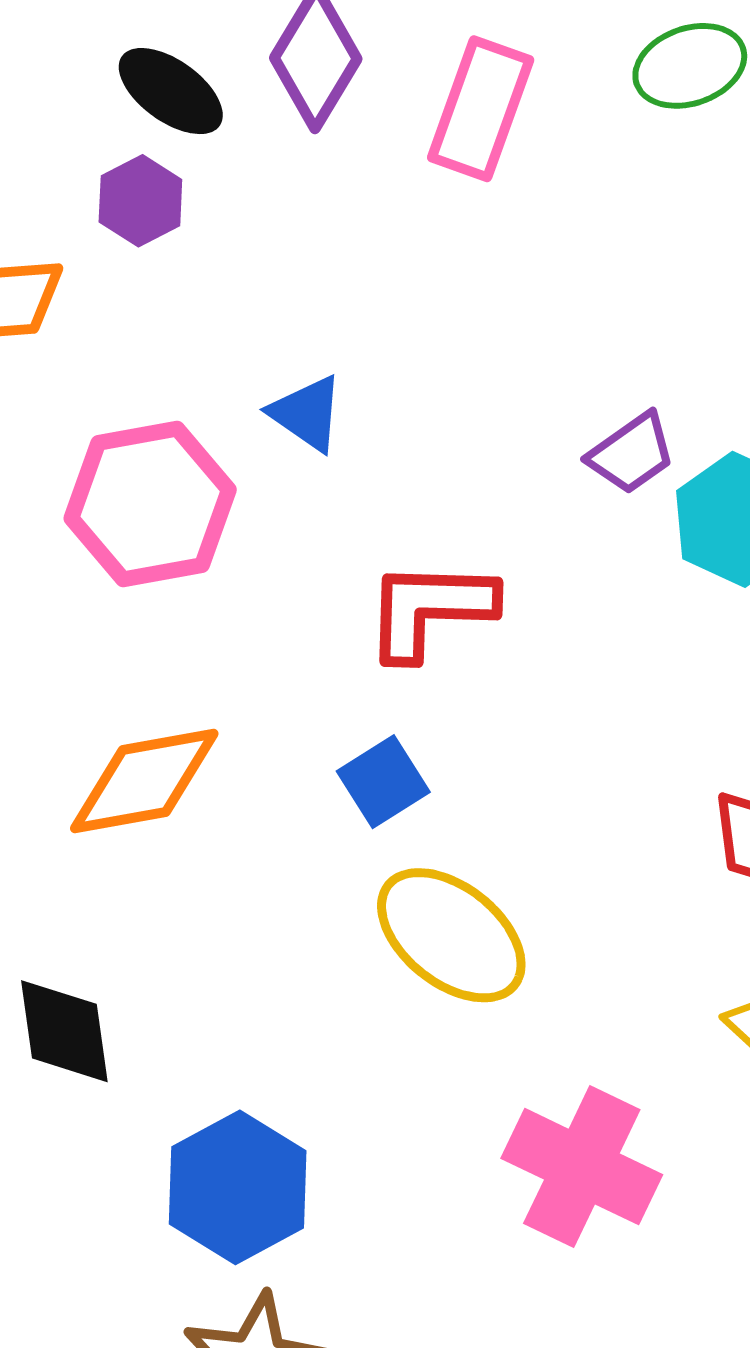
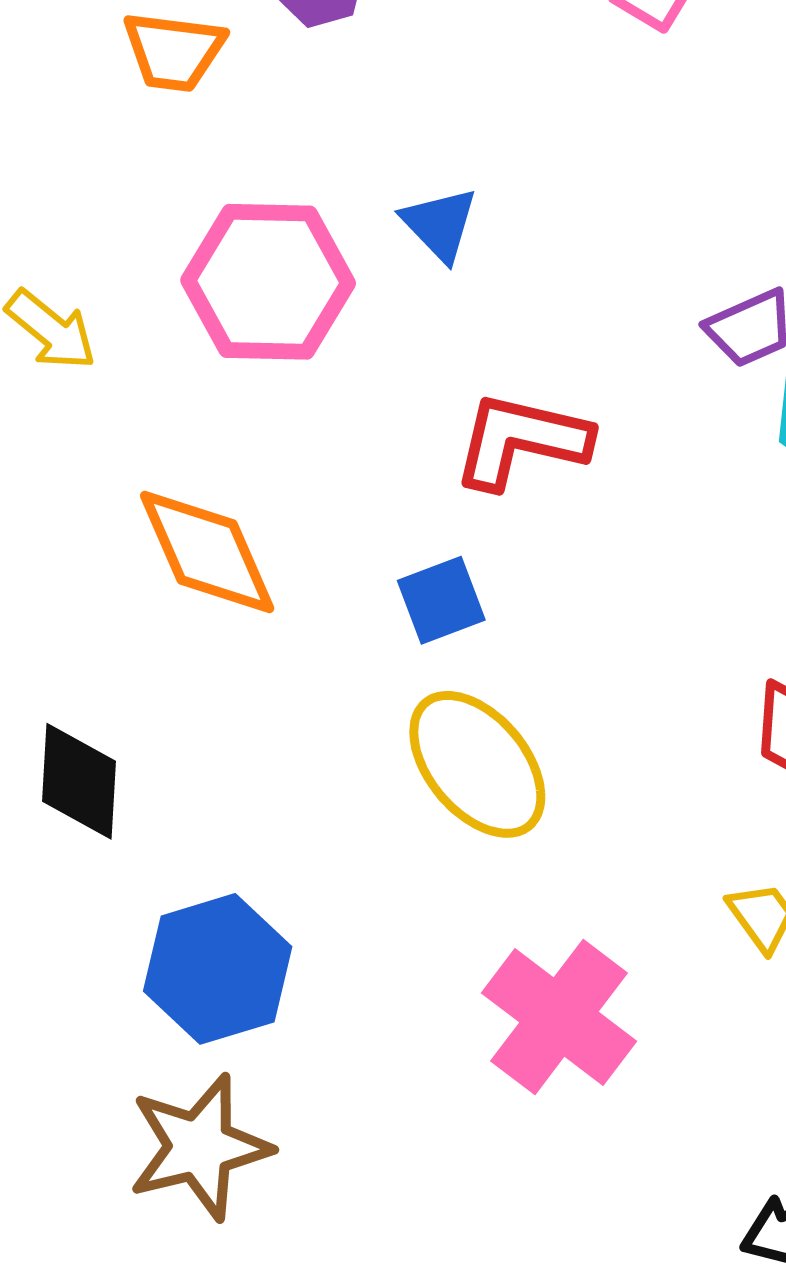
orange diamond: (144, 781) -> (207, 552), turned 65

